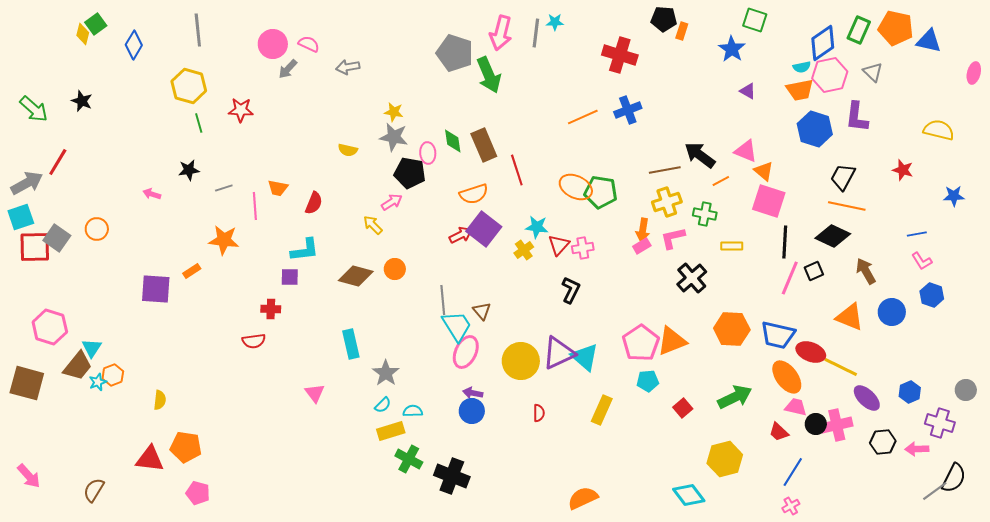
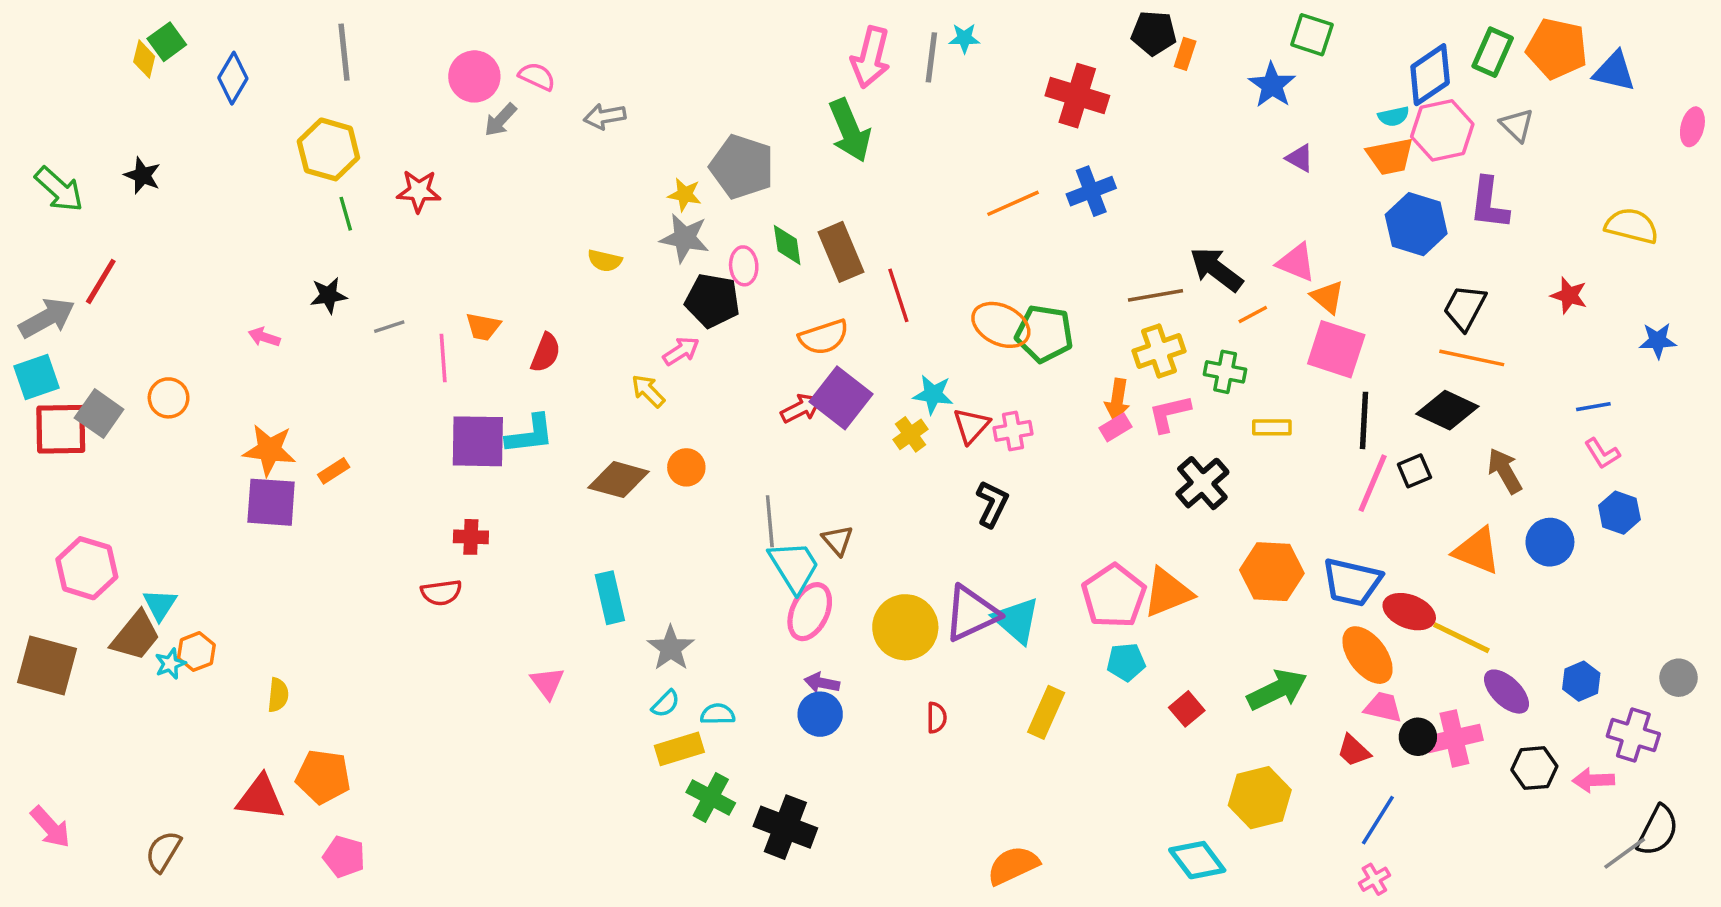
gray pentagon: (455, 53) -> (742, 167), moved
orange star: (224, 240) -> (269, 450), moved
purple square: (290, 277) -> (478, 441), moved, size x1.8

